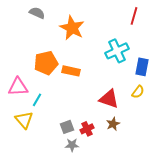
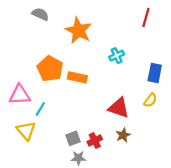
cyan cross: (117, 51) -> (117, 56), moved, size x0.6
orange pentagon: (46, 63) -> (50, 69), turned -30

